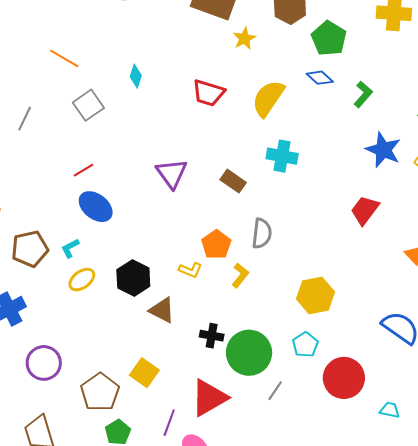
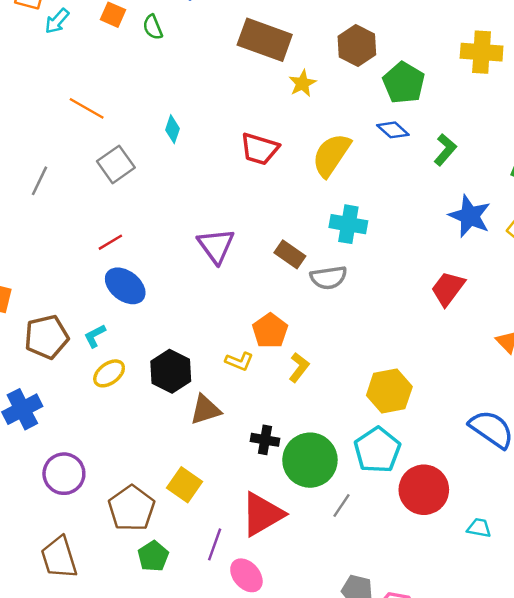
gray semicircle: (262, 233) -> (329, 278), moved, turned 76
brown triangle: (162, 310) -> (205, 410), turned -44
cyan pentagon: (305, 345) -> (377, 450), size x1.5

